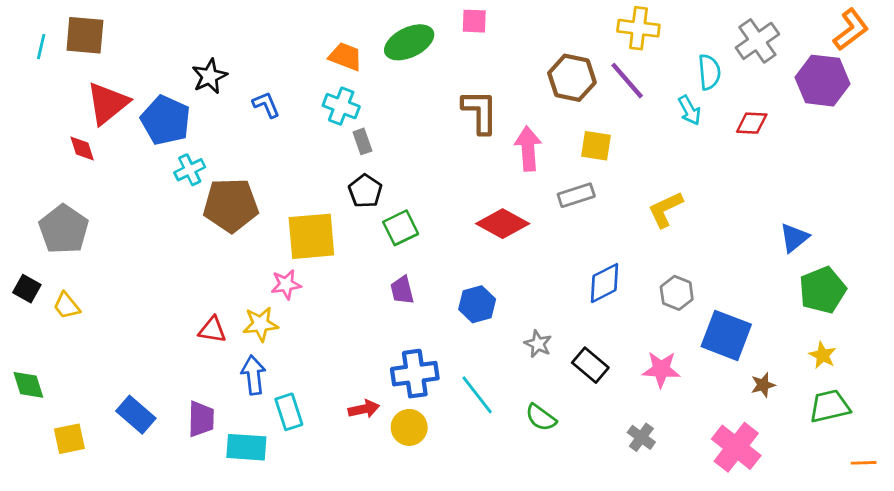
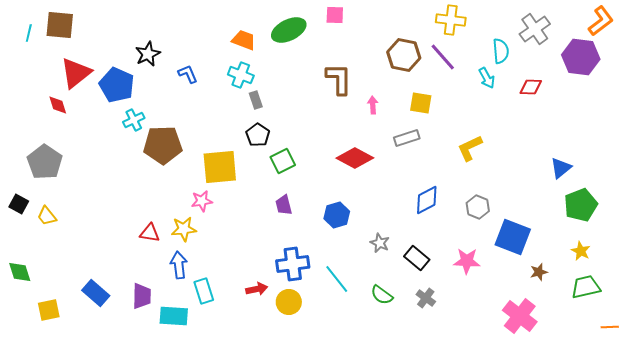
pink arrow: (528, 149) -> (373, 105), size x0.6
gray cross: (641, 437) -> (426, 298), moved

